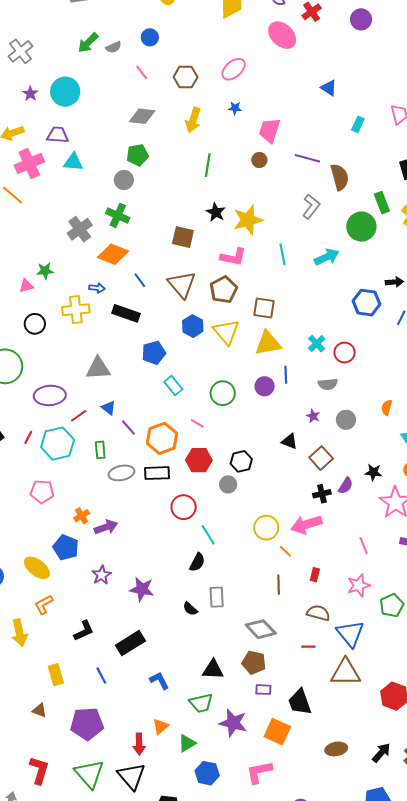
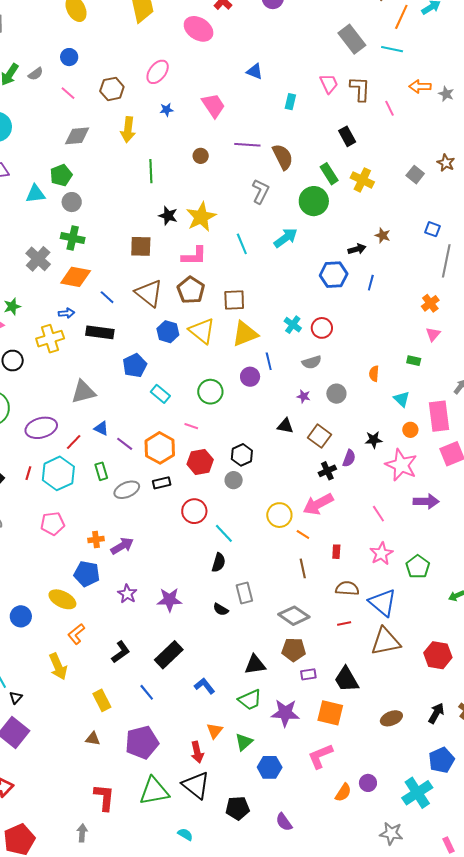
pink trapezoid: (270, 130) -> (213, 106), moved, turned 140
green pentagon: (137, 155) -> (61, 175), moved
cyan triangle: (73, 162) -> (35, 194), moved
black rectangle: (157, 473) -> (162, 483), size x0.7
orange cross: (82, 516) -> (96, 540), turned 35
green triangle: (89, 774) -> (154, 791), turned -48

